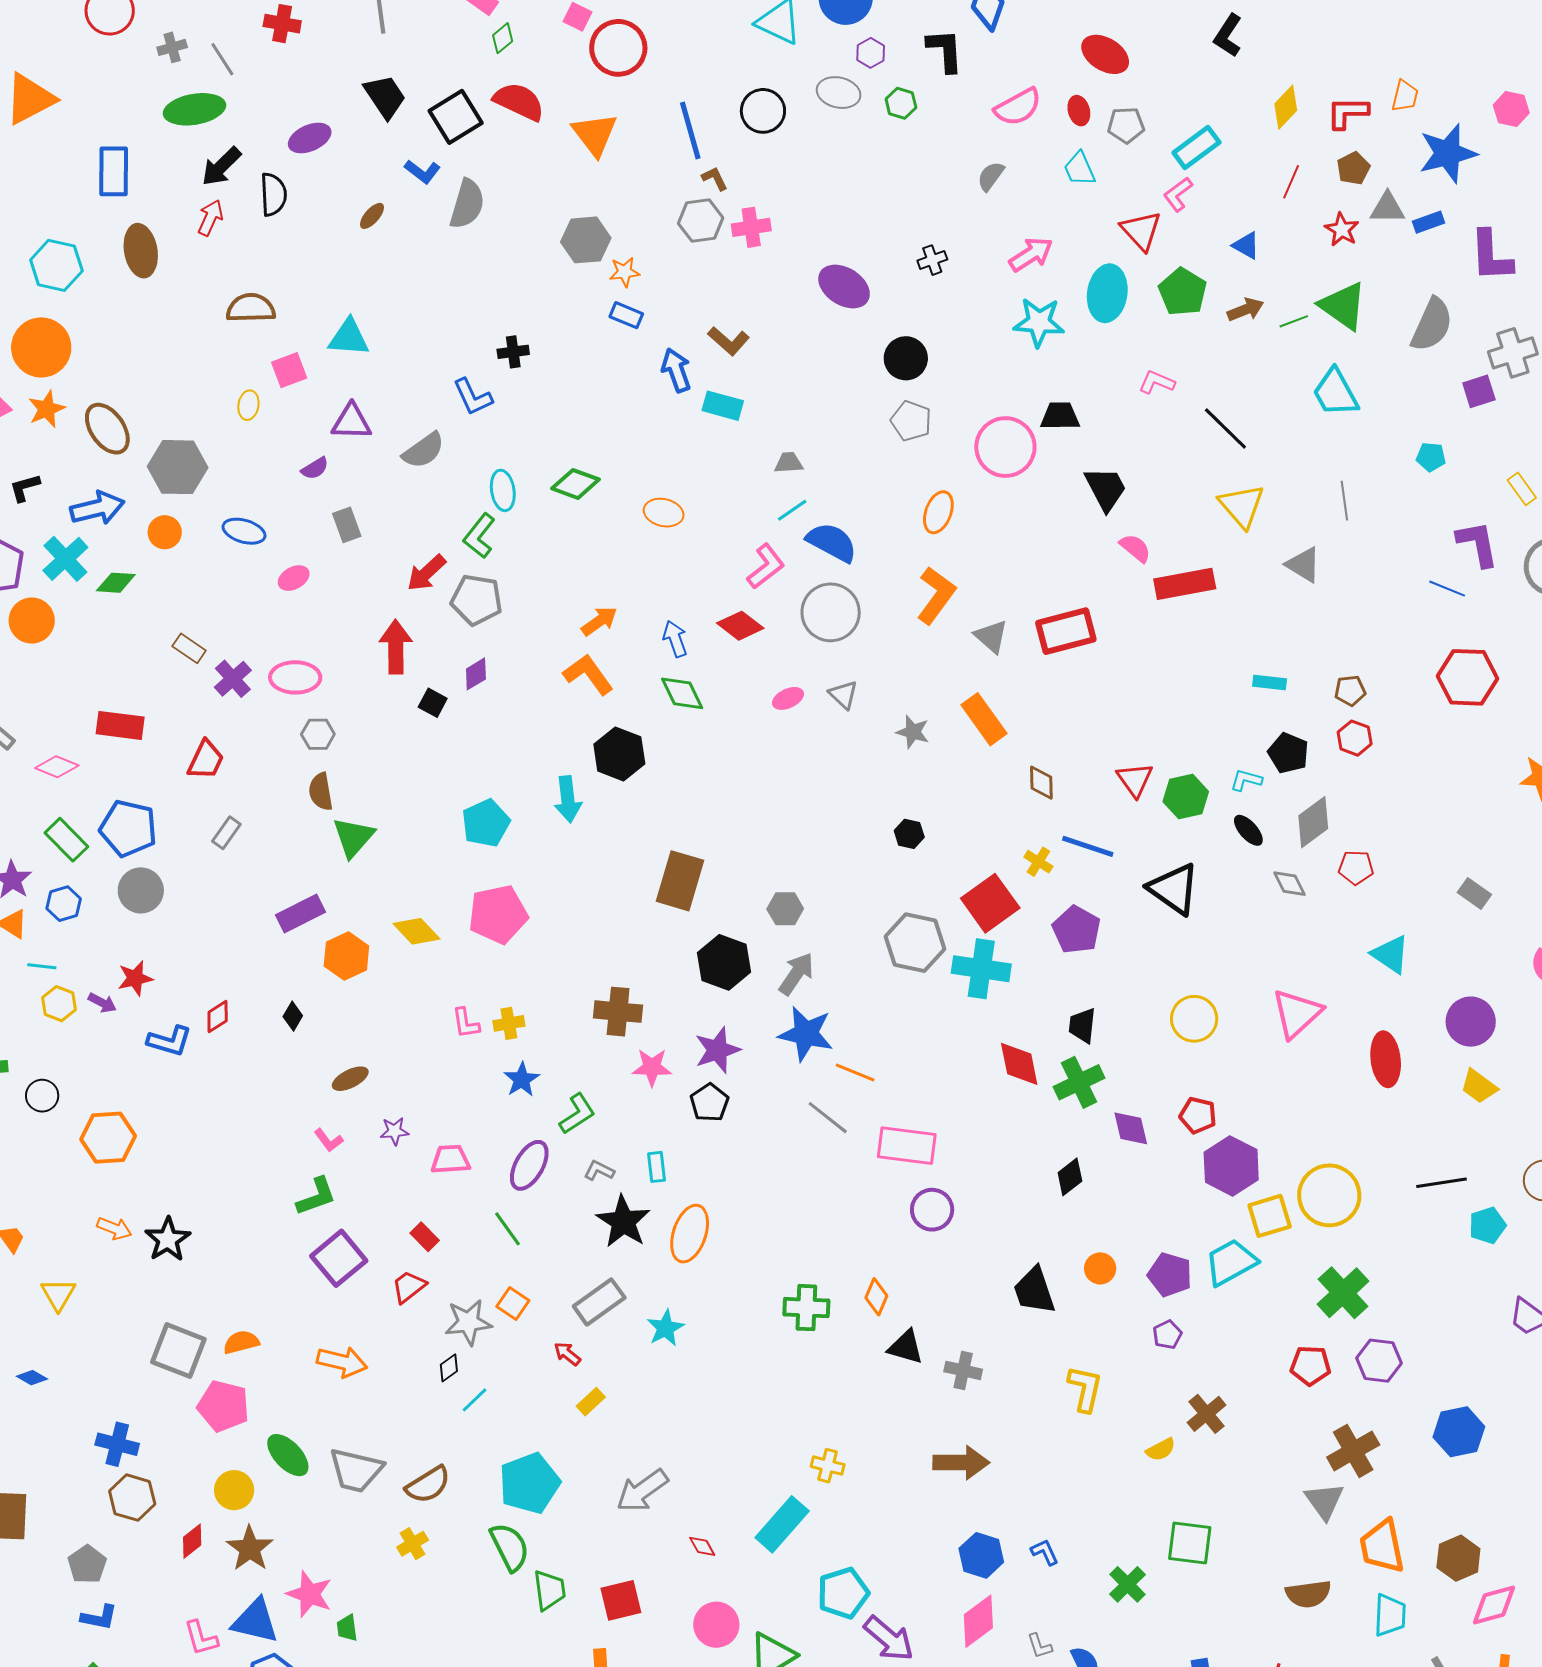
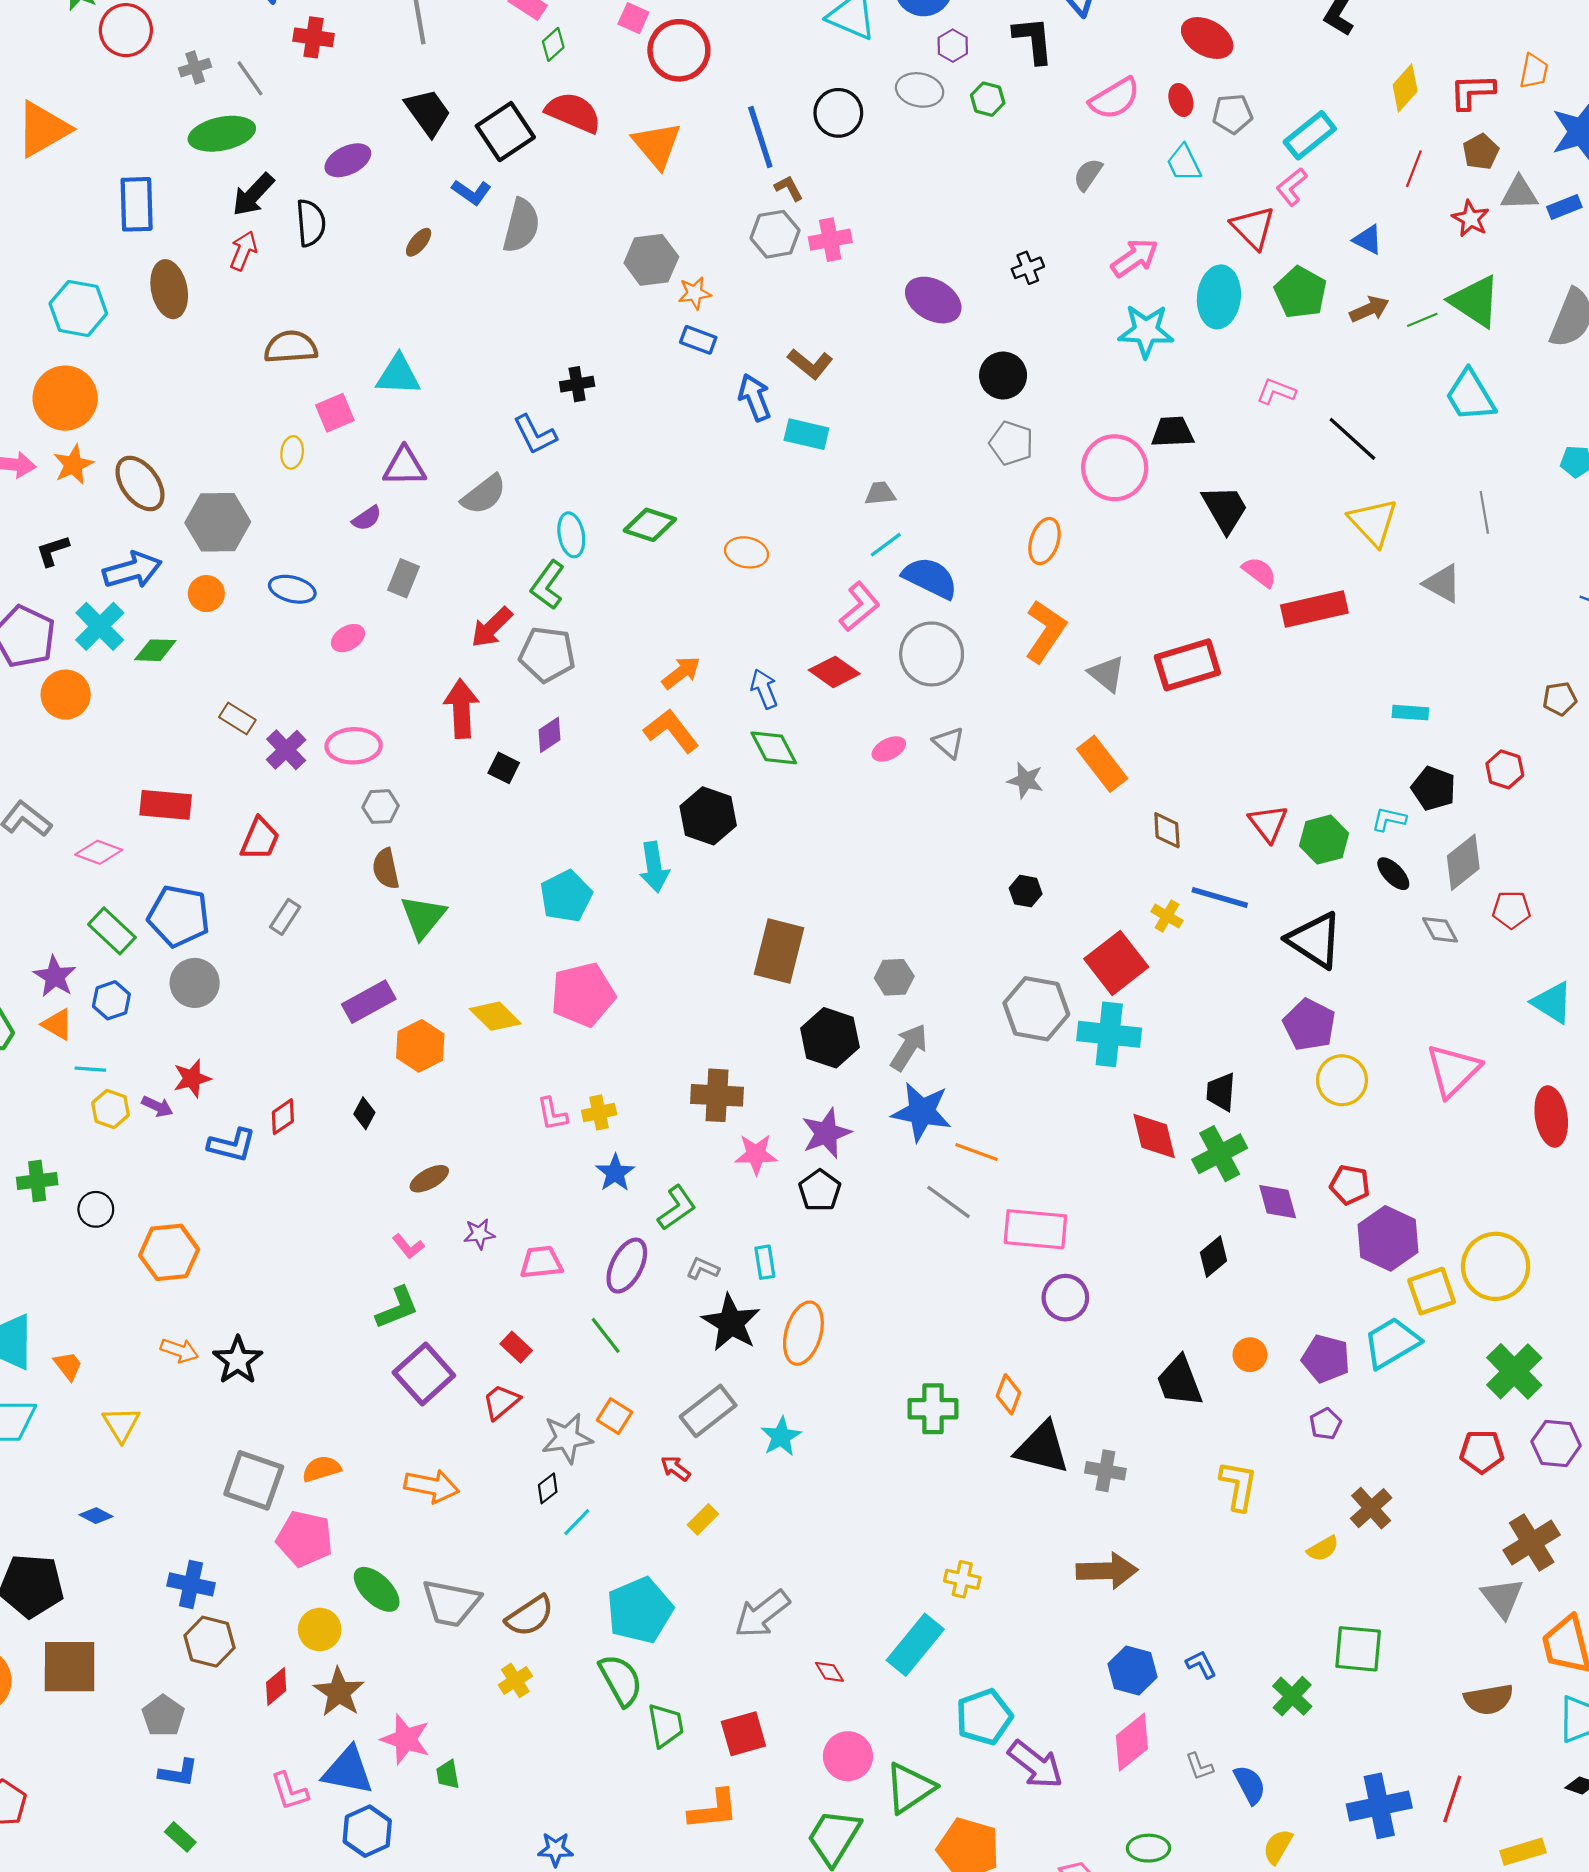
gray rectangle: (347, 525) -> (403, 578), turned 44
brown pentagon: (1350, 691) -> (1560, 699), moved
purple pentagon: (1076, 930) -> (1309, 1025), moved
black triangle: (906, 1347) -> (1042, 1448), size x1.4

